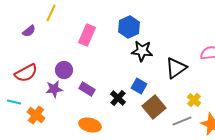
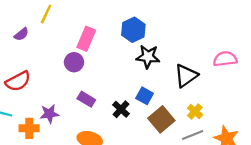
purple circle: (64, 70) -> (74, 62), moved
purple star: (54, 89) -> (49, 114), moved
yellow cross: (194, 100) -> (195, 111), moved
orange cross: (36, 115) -> (29, 128), turned -36

